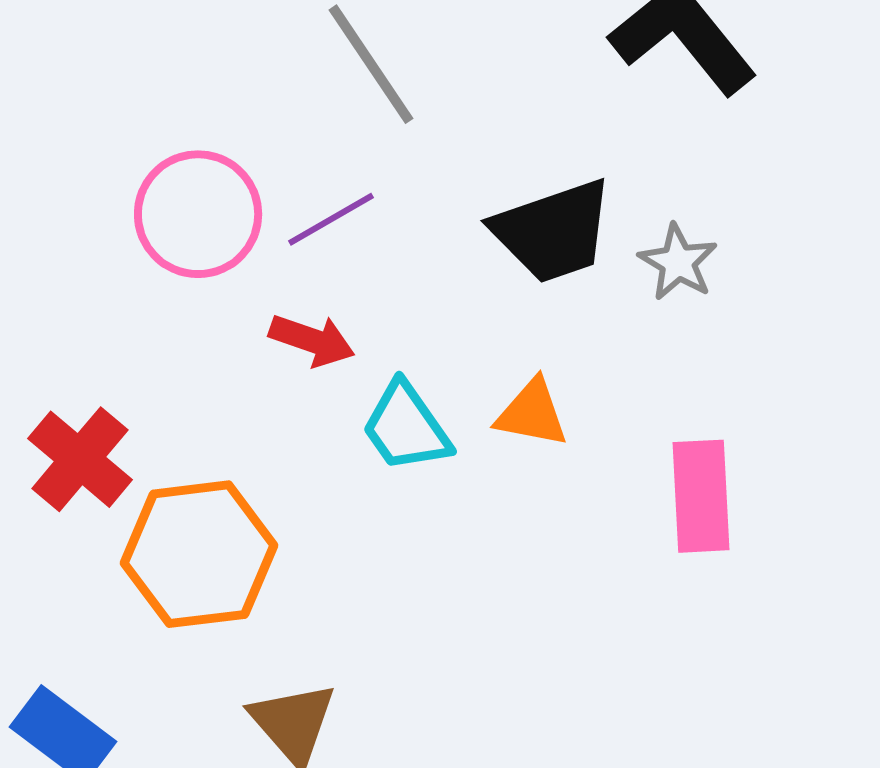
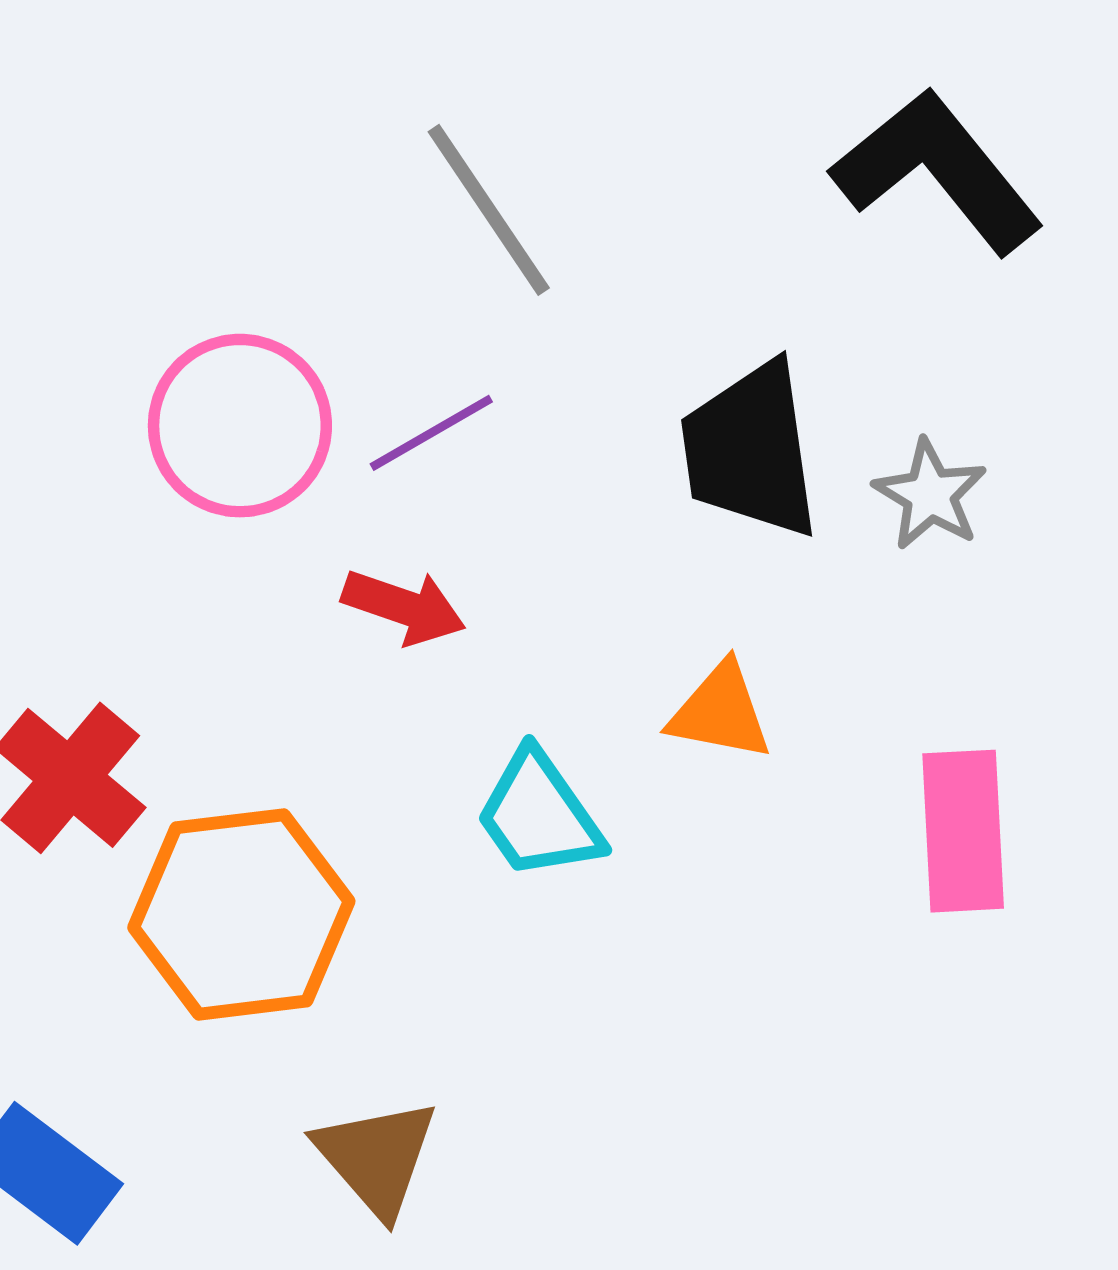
black trapezoid: (553, 231) -> (750, 450), turned 101
cyan trapezoid: (406, 427) -> (539, 815), moved

